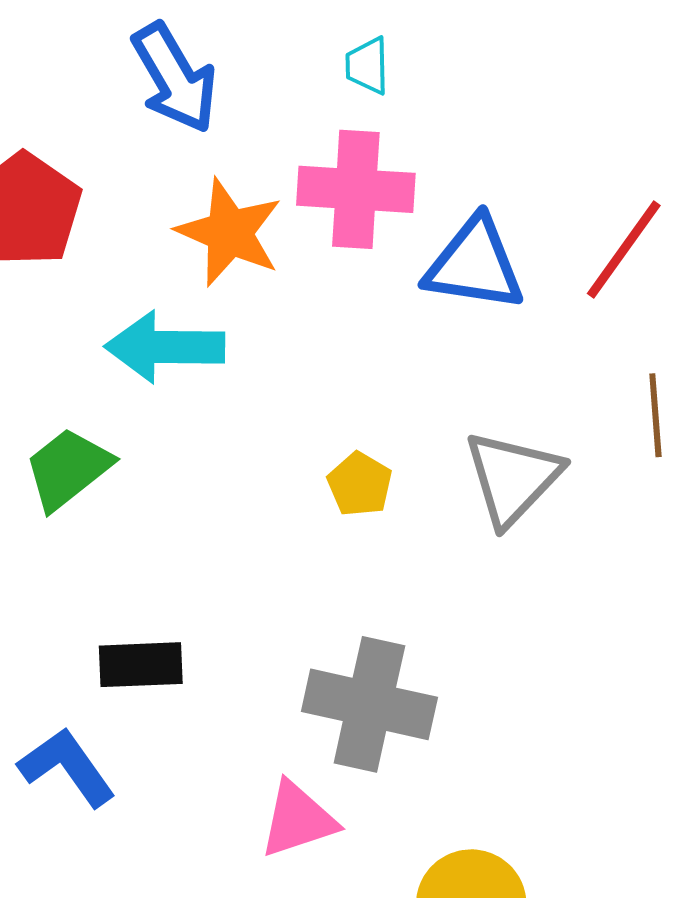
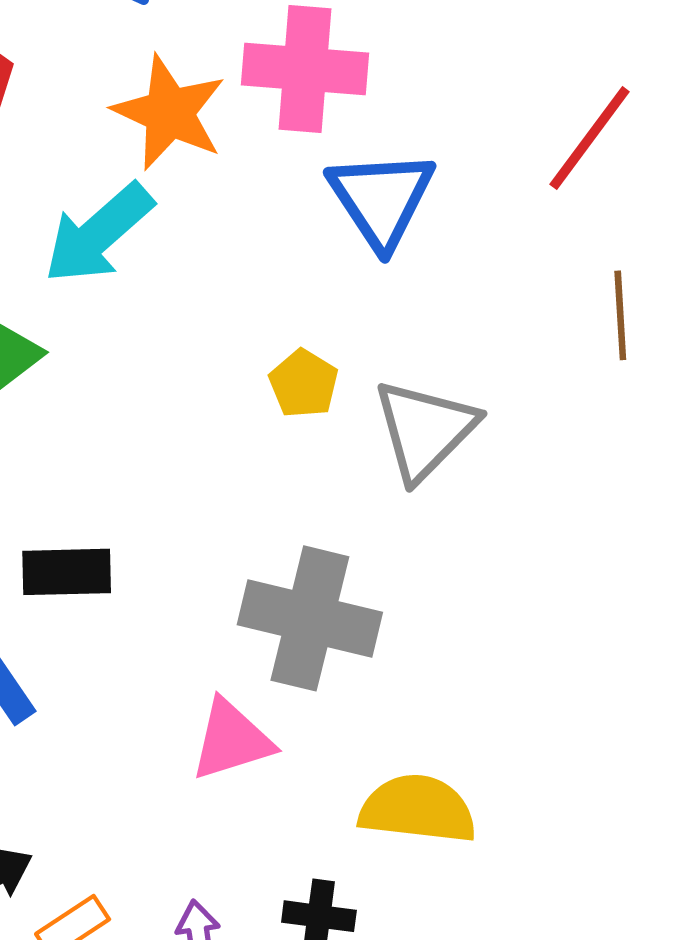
blue triangle: (474, 265) -> (381, 199), moved, turned 47
cyan arrow: (165, 347) -> (98, 234), turned -43
gray triangle: (513, 478) -> (425, 430), moved

